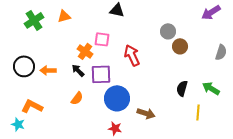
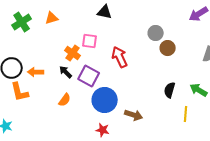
purple square: (101, 74) -> (89, 76), turned 30
orange L-shape: (32, 106) -> (20, 92), moved, turned -130

